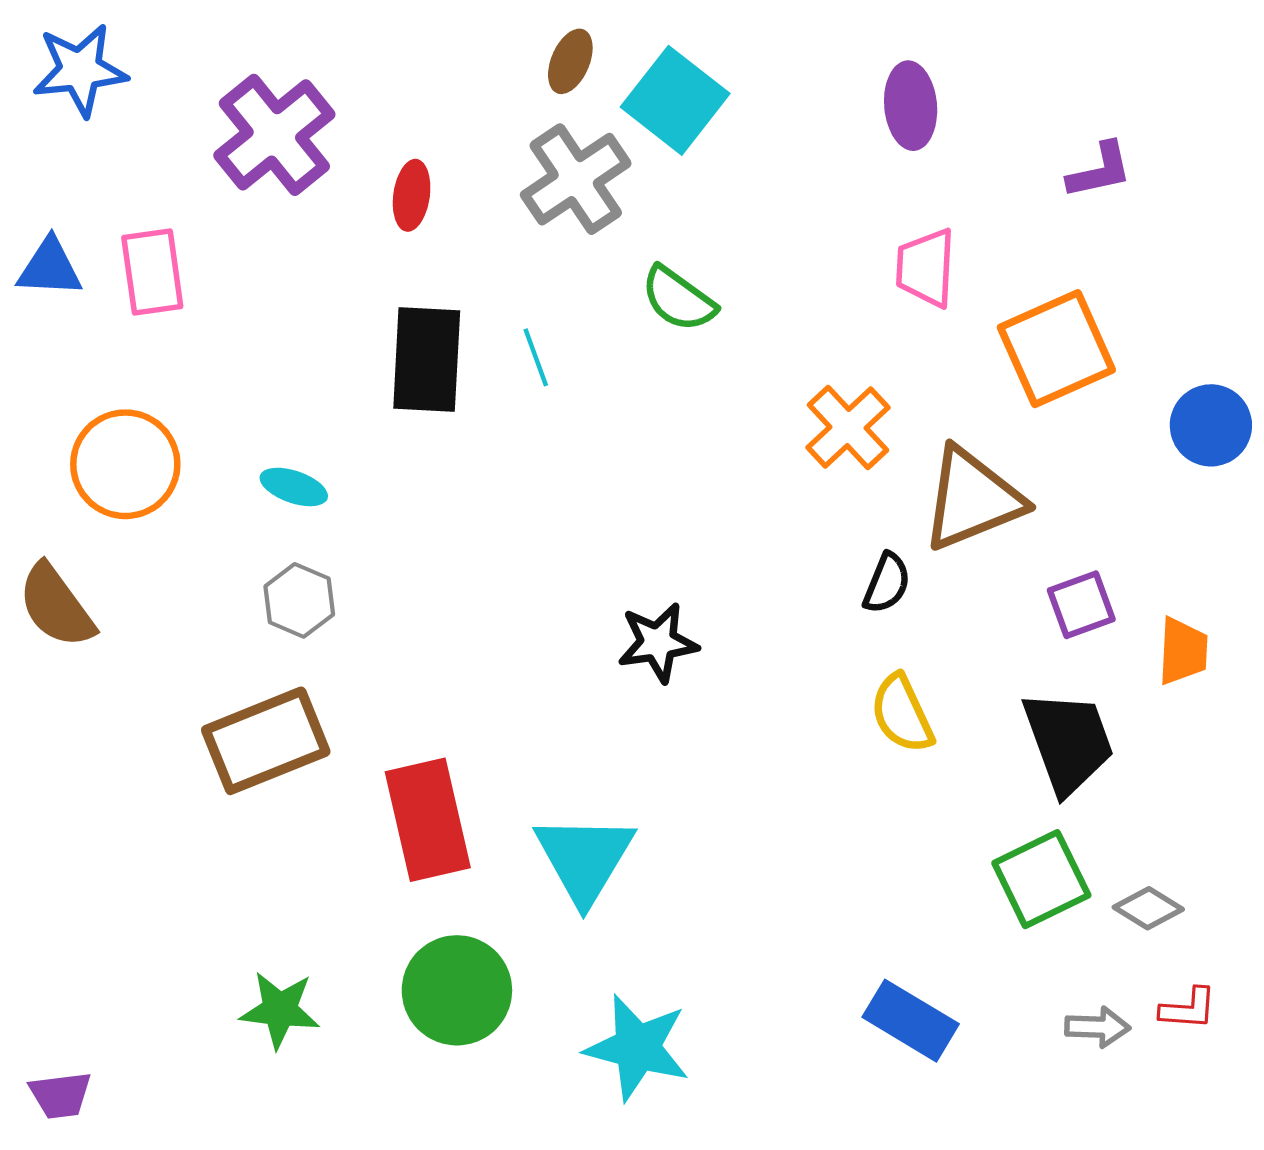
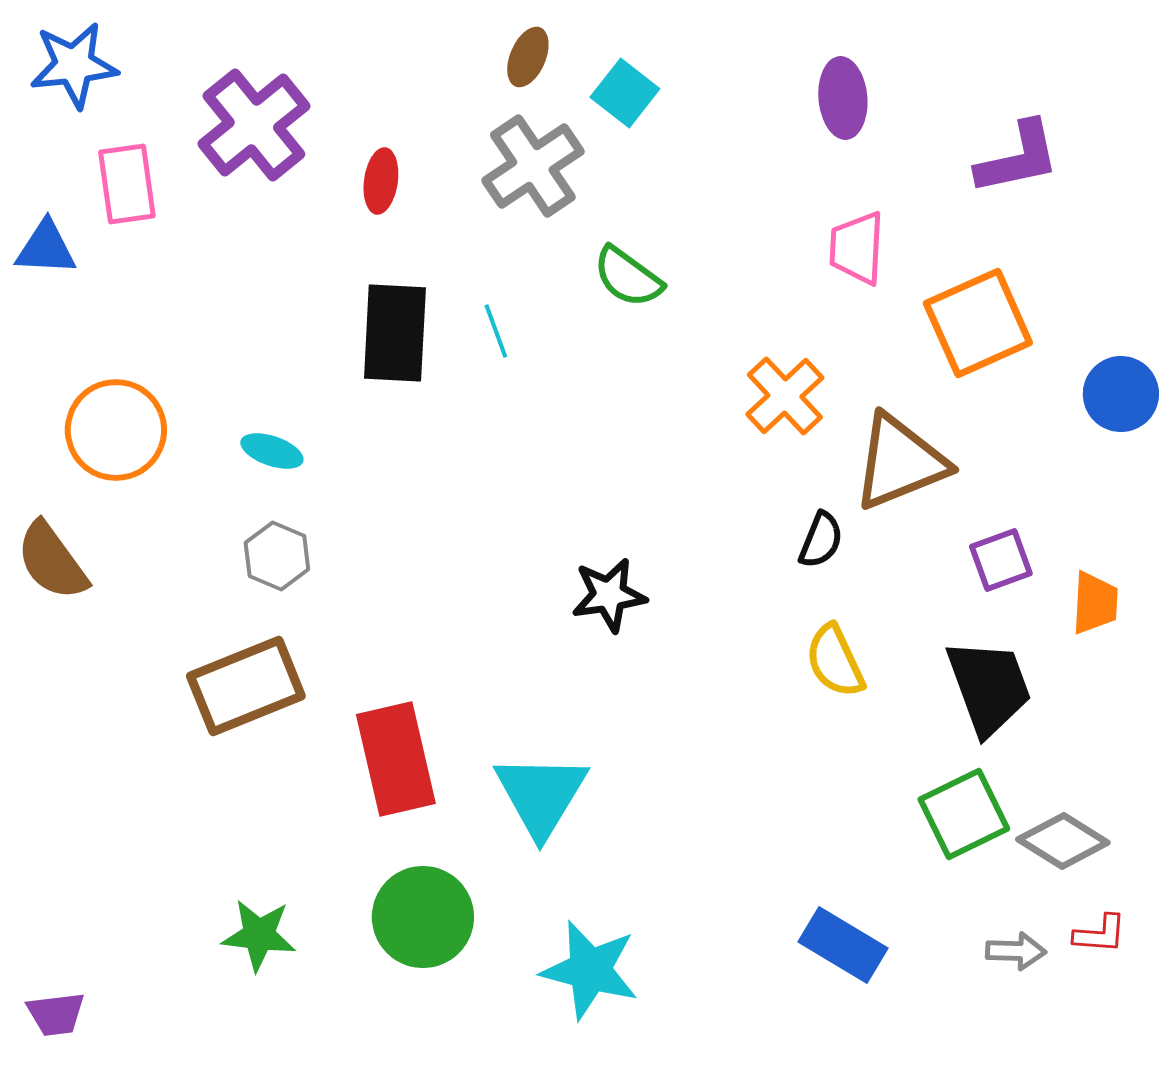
cyan square: (675, 100) -> (625, 93), size x0.7
purple L-shape: (1100, 170) -> (1018, 158), size x1.4
pink rectangle: (152, 272) -> (127, 184), moved
gray diamond: (1148, 908) -> (1063, 841), size x1.4

